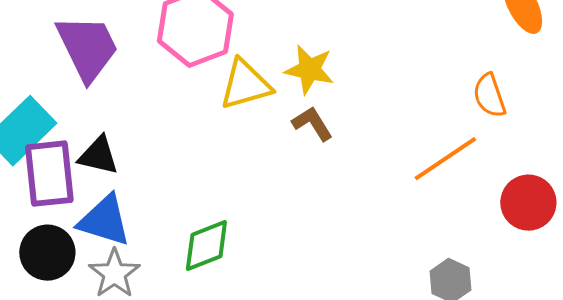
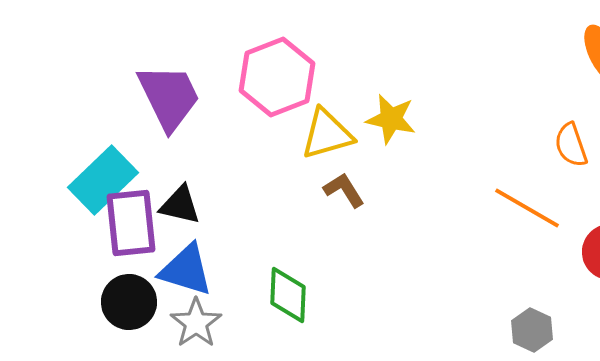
brown L-shape: (312, 124) -> (344, 190), moved
orange line: (445, 159) -> (527, 208), turned 64
green diamond: (206, 246) -> (288, 295), turned -66

